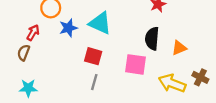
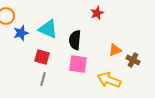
black semicircle: (152, 38) -> (75, 40), moved
brown cross: (200, 77) -> (133, 60), moved

